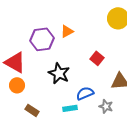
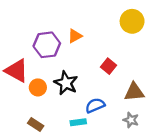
orange circle: (17, 85) -> (38, 87), moved
gray star: (106, 106) -> (131, 120), moved

